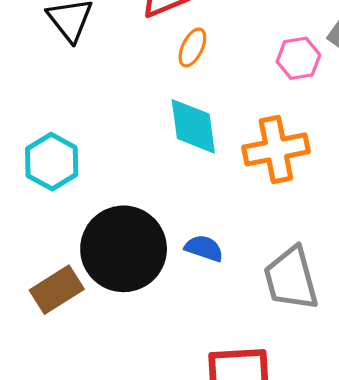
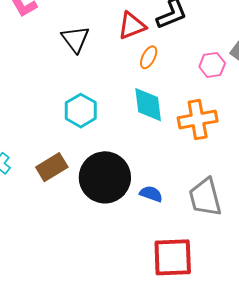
cyan hexagon: (52, 162) -> (81, 111), moved
blue semicircle: (204, 248) -> (151, 194), moved
brown rectangle: (57, 290) -> (52, 167), moved

